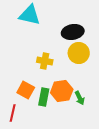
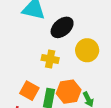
black ellipse: (73, 32) -> (62, 27), moved, turned -30

